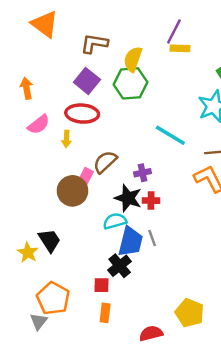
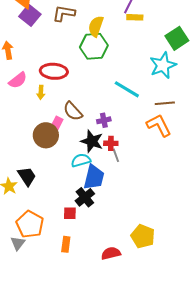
purple square: (87, 81) -> (30, 15), moved
brown semicircle: (105, 162) -> (73, 111), turned -90
gray line: (152, 238) -> (116, 155), moved
orange rectangle: (105, 313) -> (66, 244), moved

